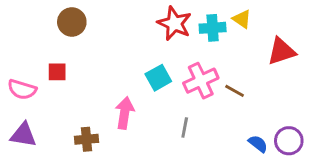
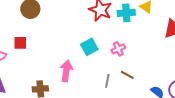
pink cross: (201, 81) -> (118, 49), size x0.6
brown line: (235, 91) -> (127, 75), moved

